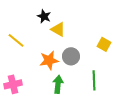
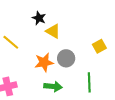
yellow square: (104, 44) -> (99, 46), turned 32
green arrow: (58, 84) -> (53, 86), turned 90

